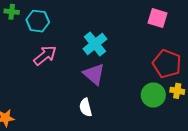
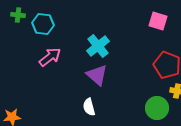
green circle: (153, 95) -> (157, 108), moved

